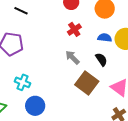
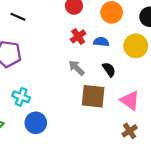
blue semicircle: (105, 38) -> (101, 42), moved
brown square: (87, 83) -> (93, 96), turned -30

